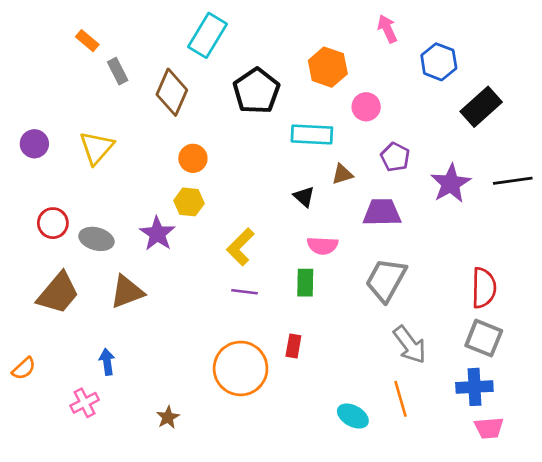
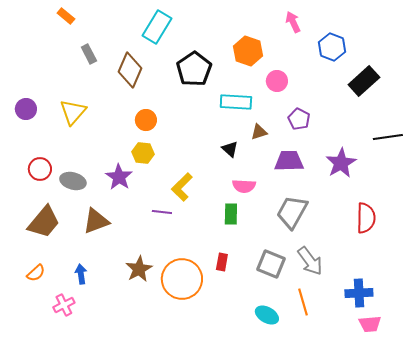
orange rectangle: (87, 41) -> (66, 16), moved
purple star: (451, 183) -> (341, 163), moved
purple line: (245, 292) -> (162, 212), moved
gray square: (484, 338) -> (271, 264), moved
orange semicircle: (24, 368) -> (36, 273), moved
brown star: (168, 417) -> (139, 269), moved, size x1.5

